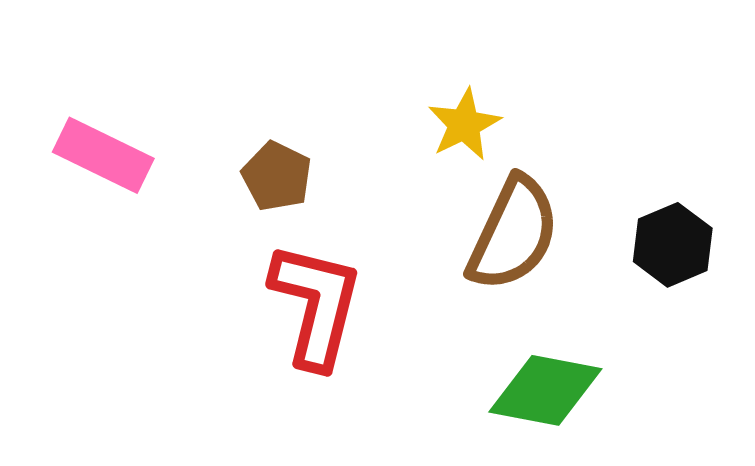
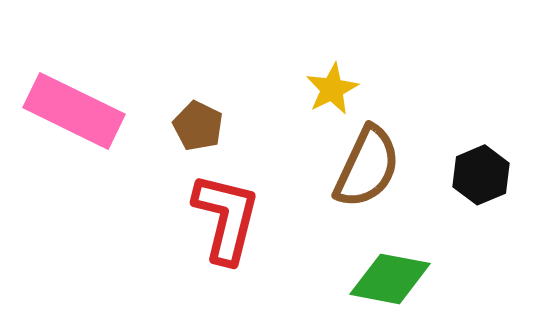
pink rectangle: (103, 155) -> (74, 111), size x1.4

